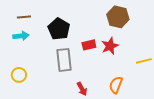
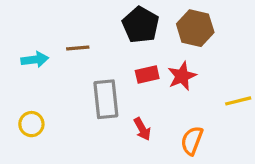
brown line: (24, 17) -> (78, 48), moved
black pentagon: (59, 29) -> (141, 25), moved
red arrow: (82, 89) -> (142, 129), moved

